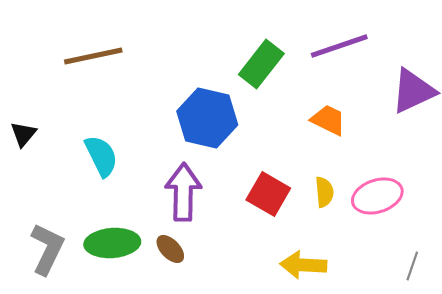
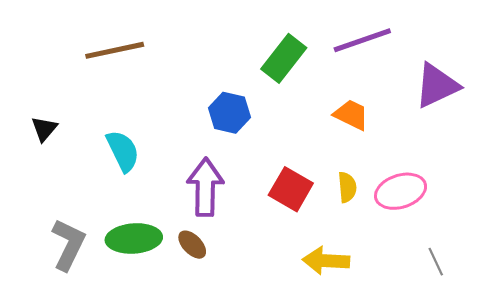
blue hexagon: (207, 118) -> (229, 113), size x0.7
gray line: (412, 266) -> (436, 262), turned -44

